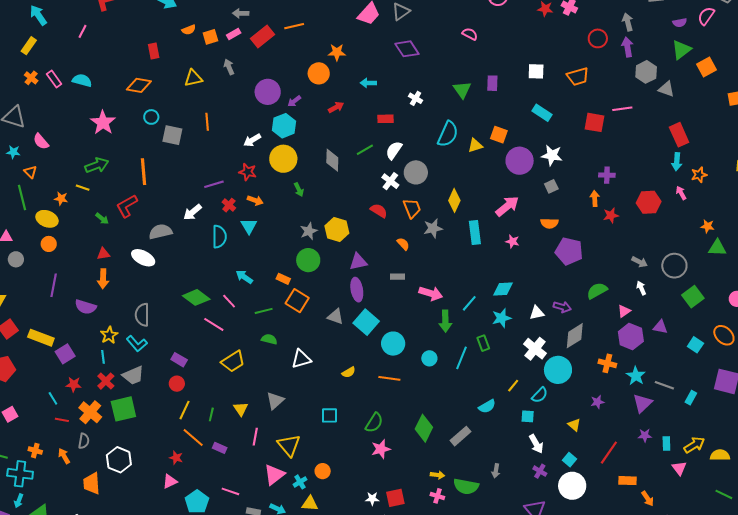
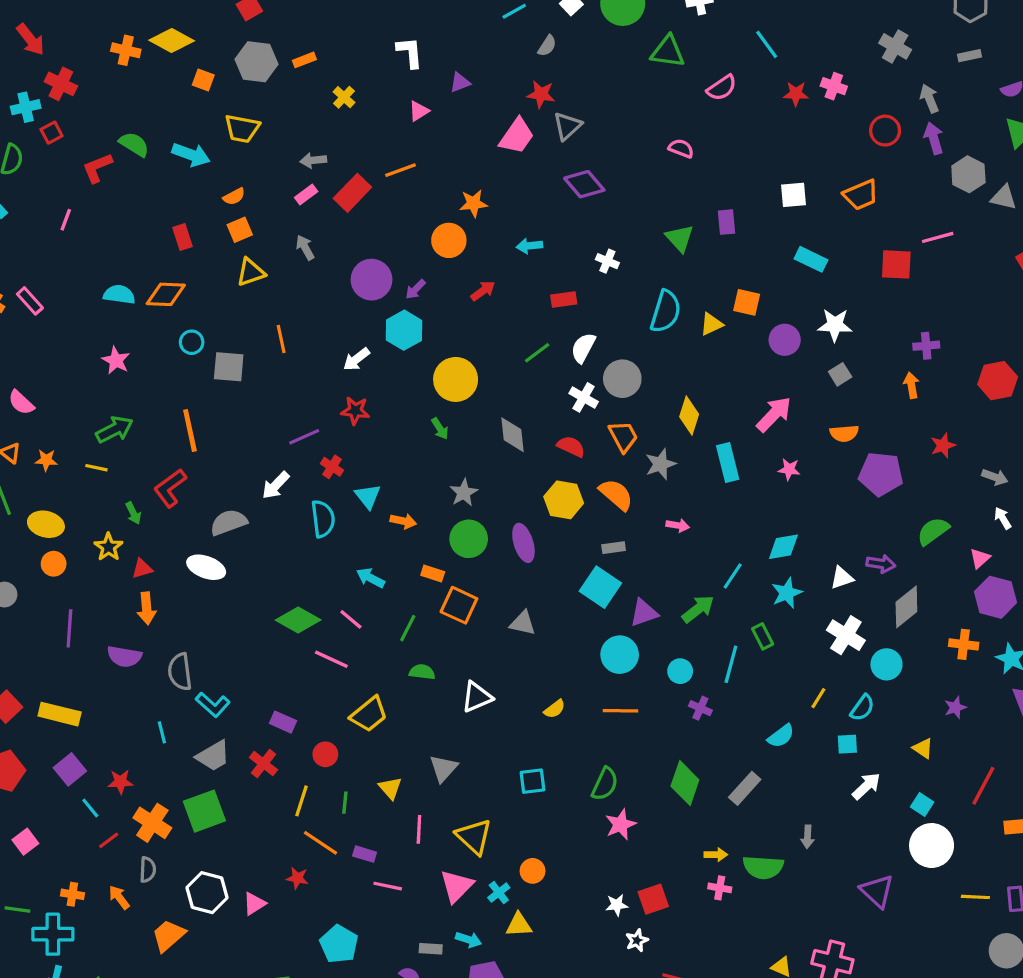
orange square: (210, 37) -> (240, 230), moved
cyan semicircle: (82, 80) -> (119, 294), moved
pink star: (103, 123) -> (116, 360), size x0.7
yellow circle: (283, 159) -> (456, 379), moved
gray diamond: (332, 160) -> (512, 435), moved
purple circle: (520, 161) -> (785, 340), size x0.7
orange star: (61, 199) -> (46, 460), moved
orange arrow: (255, 200) -> (403, 521), moved
red star: (611, 215) -> (943, 445), moved
green arrow: (102, 219) -> (133, 513), turned 32
yellow hexagon: (337, 230) -> (564, 500), moved
orange semicircle: (403, 244) -> (616, 495), size x1.6
purple triangle: (358, 262) -> (644, 613), moved
purple ellipse: (357, 290) -> (523, 543), moved
pink arrow: (431, 293) -> (678, 525), moved, size x0.6
green line: (264, 311) -> (408, 628), turned -42
gray semicircle: (142, 315) -> (180, 672), moved
green arrow: (445, 321) -> (698, 609), turned -120
cyan square: (366, 322) -> (600, 587), moved
yellow star: (109, 335) -> (108, 547), moved
purple square: (65, 354) -> (70, 769), moved
cyan circle: (558, 370) -> (886, 664), size x0.7
red cross: (106, 381) -> (263, 764), moved
red circle: (177, 384) -> (325, 754), moved
red line: (62, 420) -> (109, 840), turned -40
white arrow: (536, 444) -> (866, 786), turned -96
purple cross: (540, 471) -> (700, 708), moved
pink triangle: (170, 481) -> (254, 904), moved
orange trapezoid: (92, 483) -> (168, 935), turned 60
pink line: (230, 491) -> (388, 886), moved

